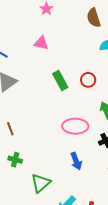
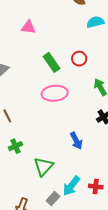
pink ellipse: (75, 126) -> (55, 93), moved
green cross: (15, 160) -> (15, 146), turned -32

